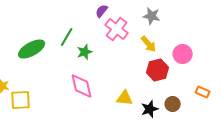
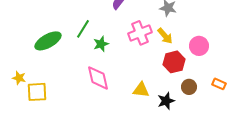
pink cross: (117, 29) -> (140, 33), moved, turned 30
brown circle: (173, 104) -> (189, 87), moved

